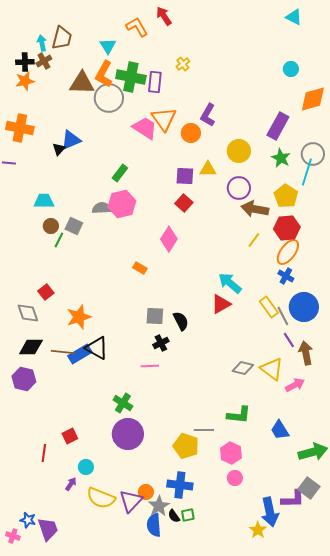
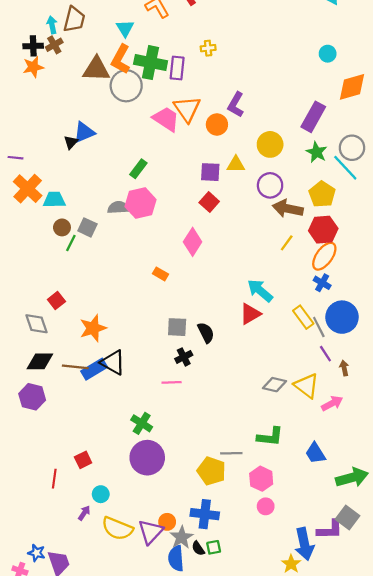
yellow cross: (183, 64) -> (208, 48), turned 32
orange cross: (20, 128) -> (28, 189), moved, turned 32
cyan line: (307, 172) -> (345, 168), turned -60
brown arrow: (306, 353) -> (344, 368), size x0.6

